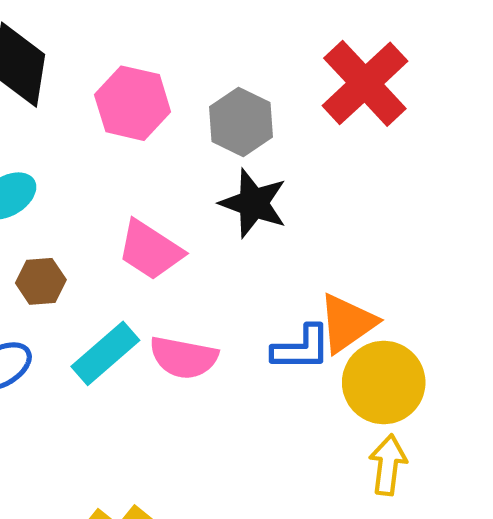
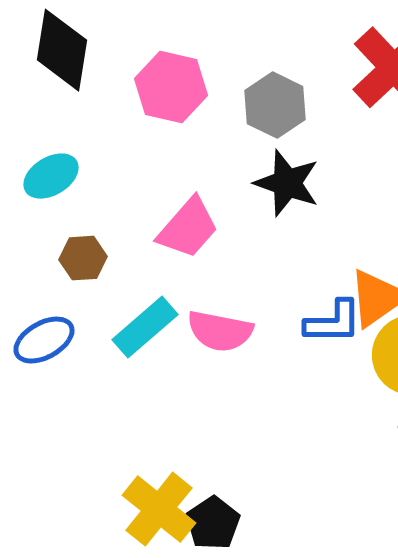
pink trapezoid: (150, 250) -> (188, 228), turned -82

